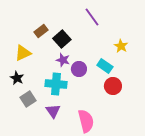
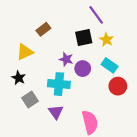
black square: (62, 39) -> (84, 38), moved, turned 30
yellow star: (121, 46) -> (106, 40), moved

